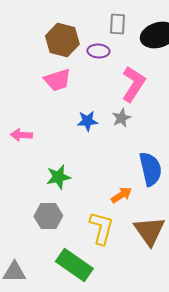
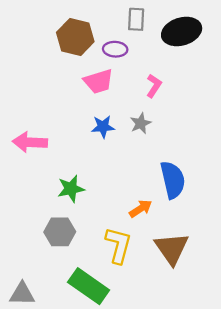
pink trapezoid: (57, 80) -> (99, 81), moved
pink L-shape: (133, 84) -> (154, 86), size x0.6
pink arrow: (21, 135) -> (30, 142), size x1.4

